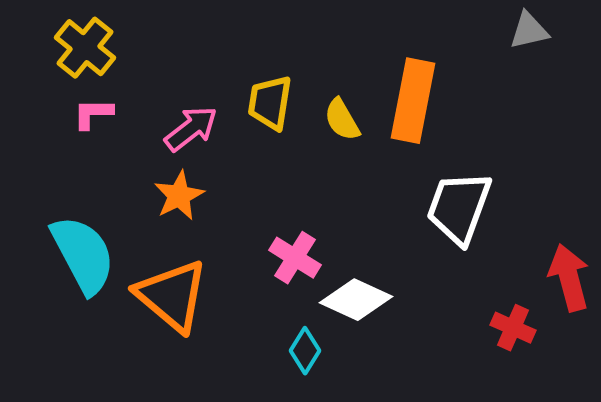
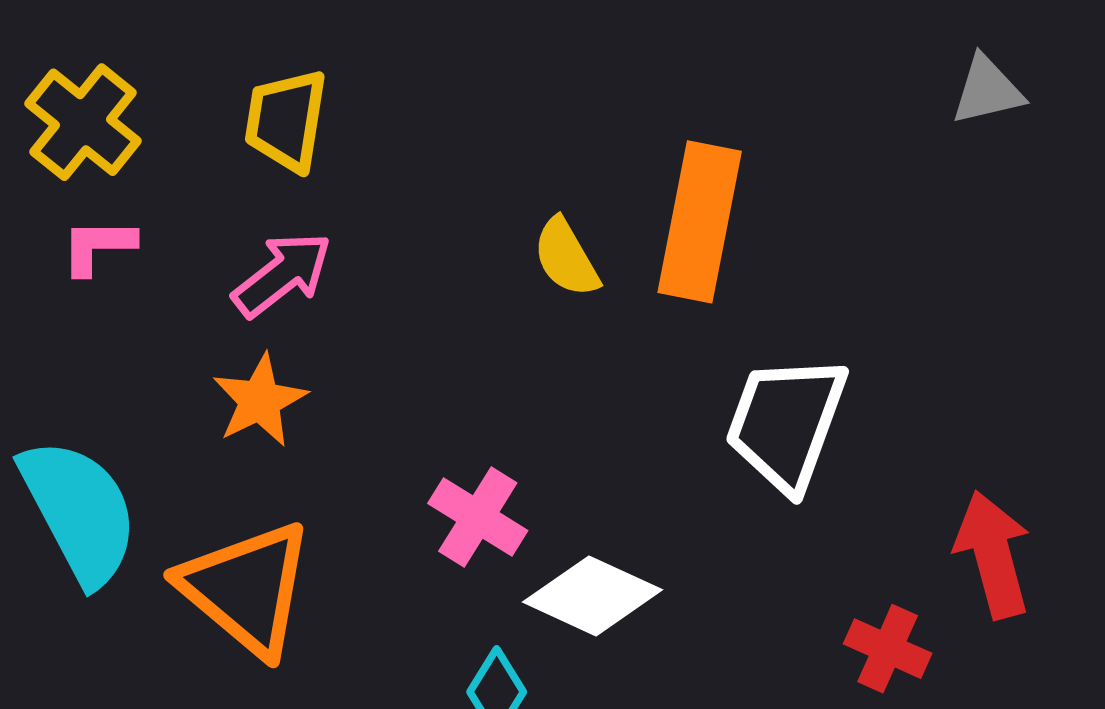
gray triangle: (529, 31) -> (987, 90), moved
yellow trapezoid: (270, 103) -> (286, 120), moved

